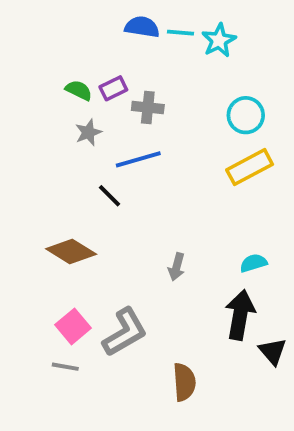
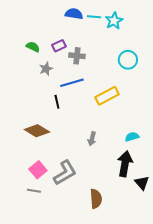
green semicircle: (79, 90) -> (33, 47), moved
yellow rectangle: (250, 167) -> (107, 96), moved
black line: (109, 196) -> (57, 102), turned 32

